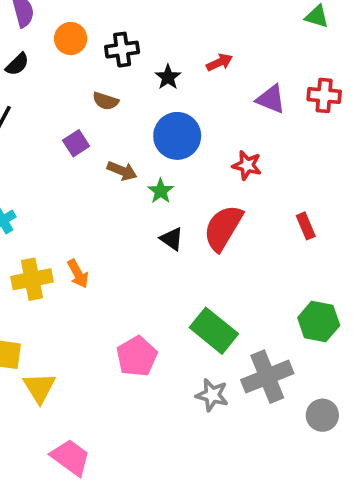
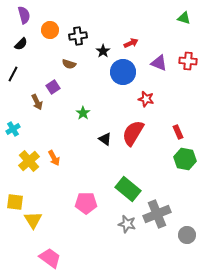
blue circle: (177, 136) -> (123, 72), moved
brown arrow: (122, 171) -> (37, 102), moved, turned 42
green star: (161, 191) -> (83, 113), moved
yellow cross: (32, 279) -> (29, 161), turned -30
green hexagon: (319, 321) -> (185, 159), moved
pink pentagon: (137, 356) -> (86, 203), turned 30

